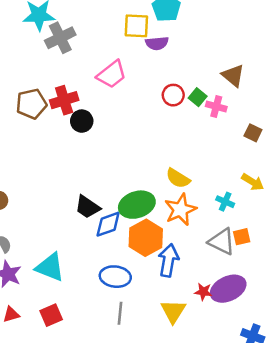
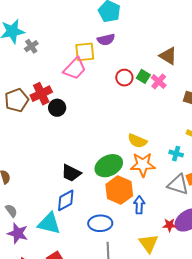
yellow square: (136, 26) -> (85, 52), moved
gray cross: (60, 38) -> (31, 46), size x0.6
pink cross: (216, 106) -> (159, 81), turned 35
orange star: (180, 210) -> (143, 165), turned 30
blue diamond: (108, 224) -> (66, 200), moved
blue arrow: (168, 260) -> (139, 205), size x0.7

